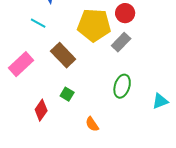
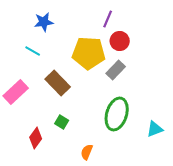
green ellipse: (122, 86) -> (117, 114), size x1.4
orange semicircle: (92, 124) -> (87, 152), turned 56

